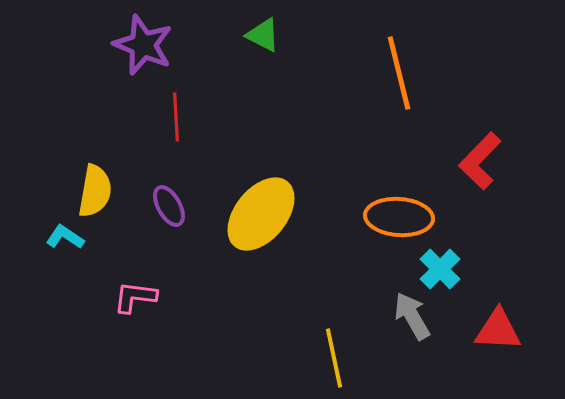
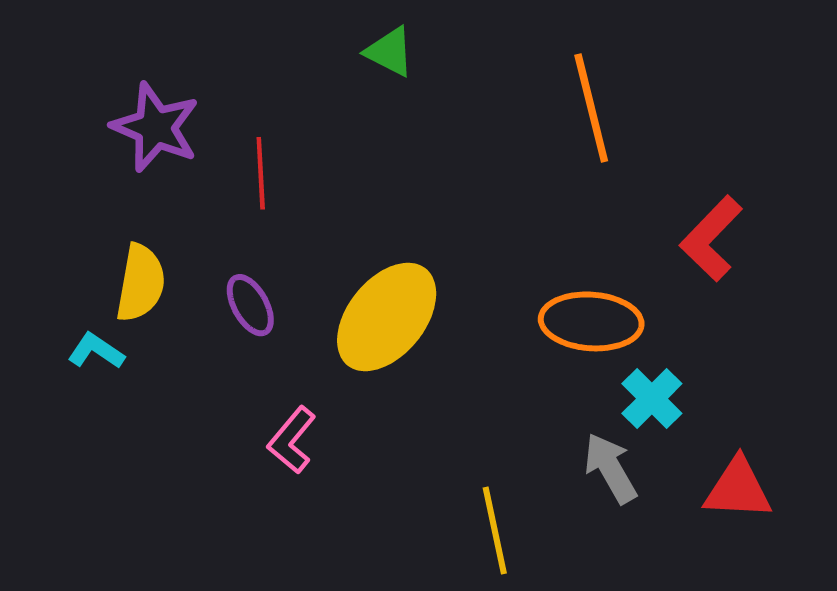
purple star: (143, 45) -> (155, 127), moved
pink L-shape: (135, 297) -> (292, 440), moved, turned -57

